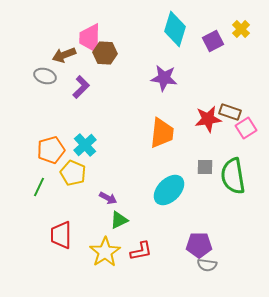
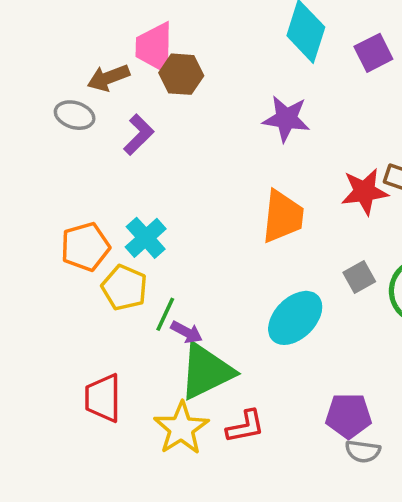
gray square: (205, 167) -> (359, 277), turned -30
green line: (39, 187) -> (165, 314), moved
green triangle: (119, 220) -> (206, 371), size x1.8

